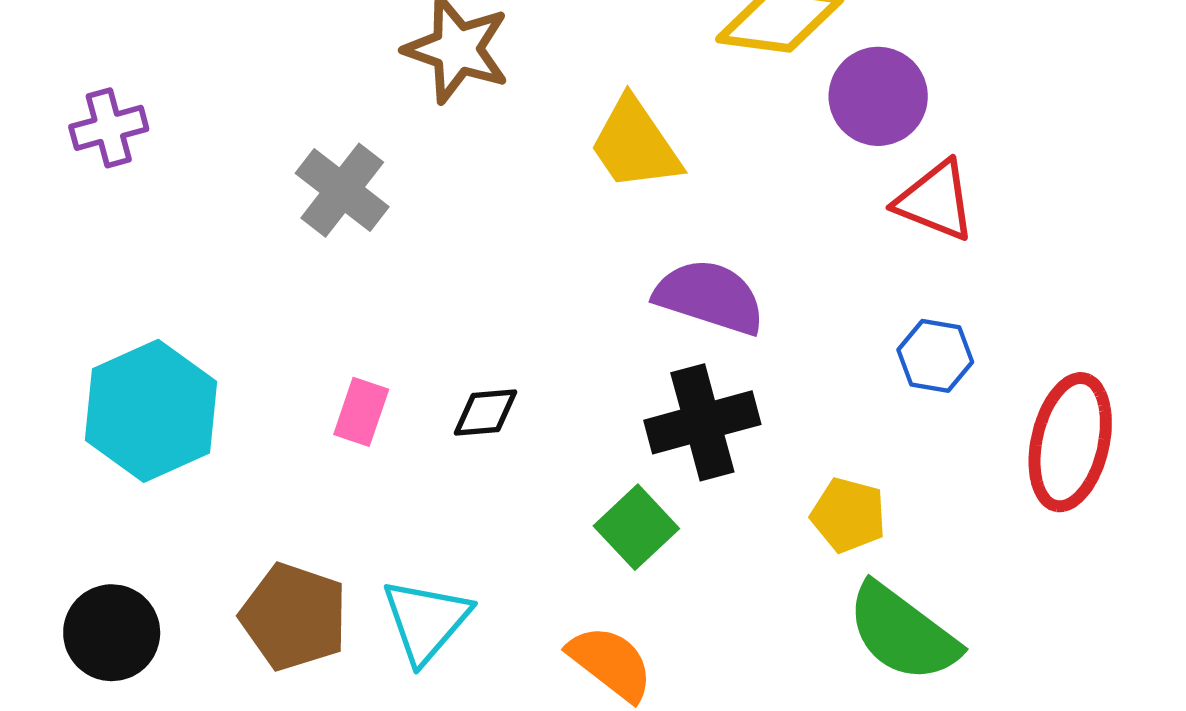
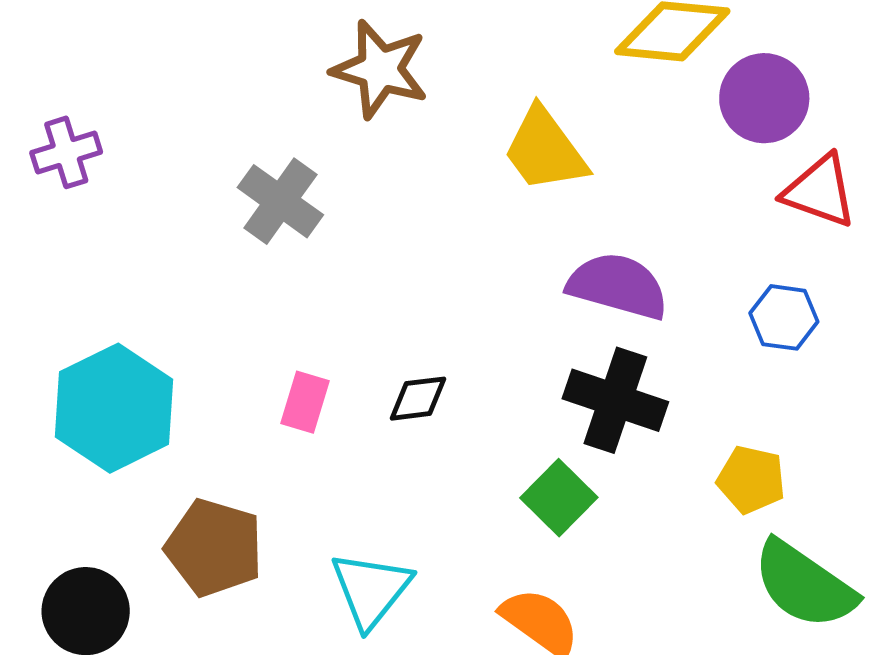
blue hexagon: (935, 356) -> (784, 317), moved
black cross: (702, 422) -> (615, 400), turned 36
brown pentagon: (294, 617) -> (214, 548), moved

